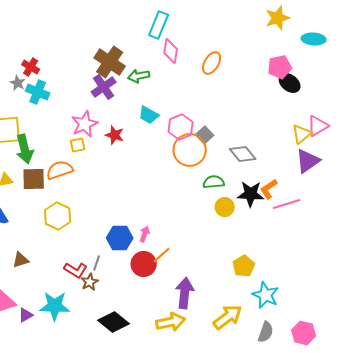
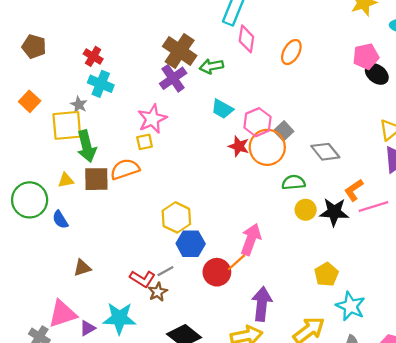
gray star: (18, 83) -> (79, 105), moved
red star: (115, 135) -> (239, 146), moved
black star: (251, 194) -> (334, 212), moved
yellow hexagon: (58, 216) -> (176, 217), moved
pink arrow: (145, 234) -> (251, 239), moved, size x1.8
gray line: (97, 263) -> (165, 271), turned 42

